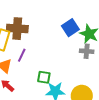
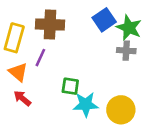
brown cross: (17, 29) -> (50, 25), moved

